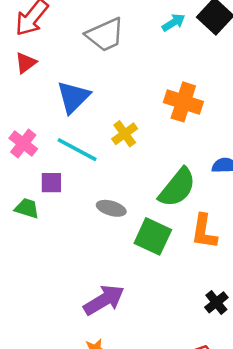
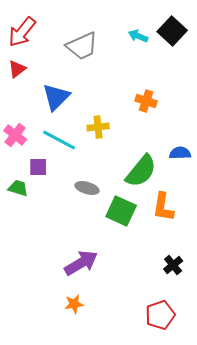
cyan arrow: (174, 23) -> (138, 36), turned -126
orange cross: (183, 102) -> (146, 101), size x0.7
yellow cross: (125, 134) -> (98, 127), turned 30

